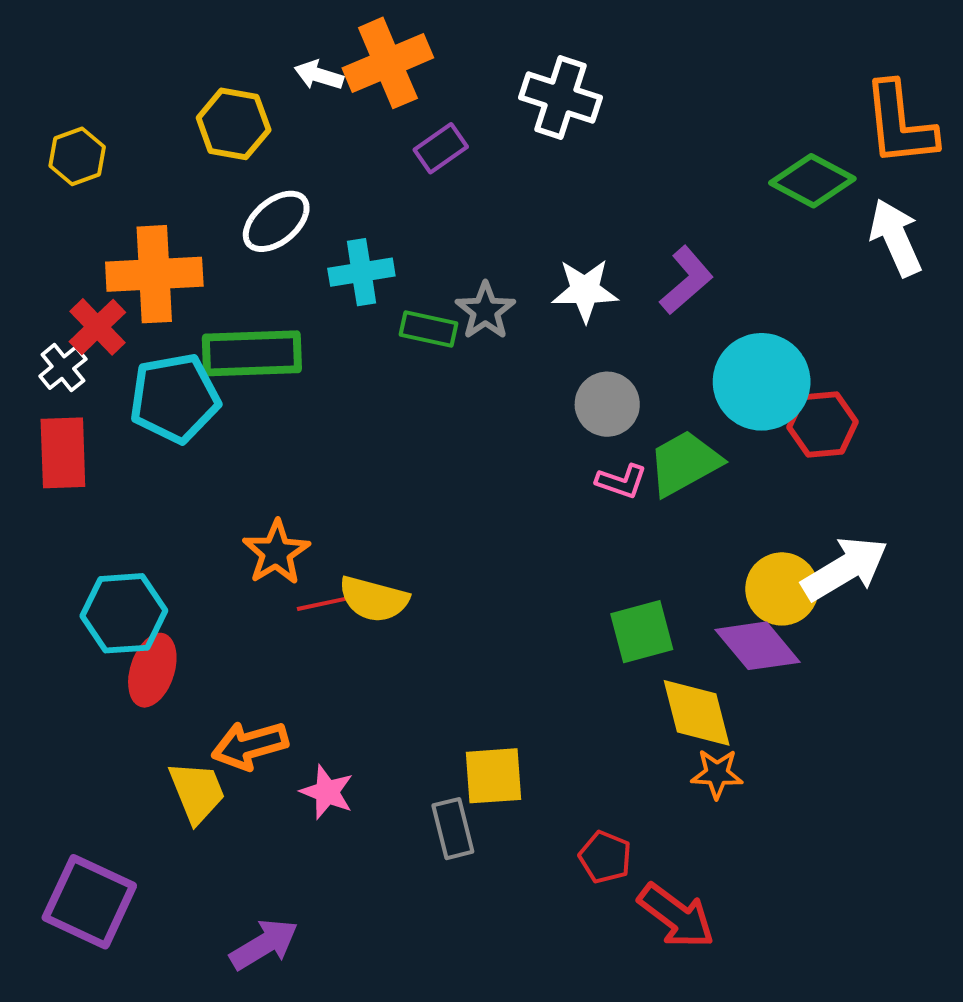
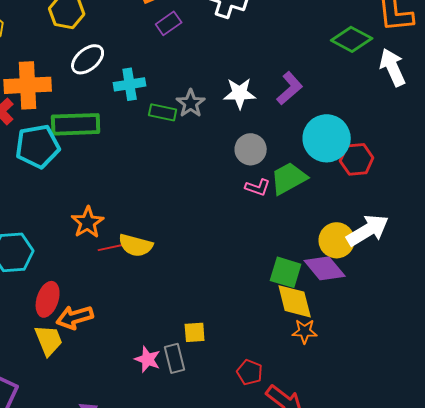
green square: (642, 632) -> (286, 272), moved, turned 32
red ellipse: (152, 670) -> (48, 299), moved
yellow square: (494, 776) -> (195, 332), size x0.7
pink star: (327, 792) -> (148, 359), moved

